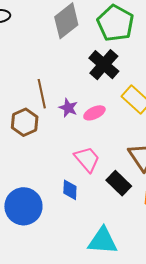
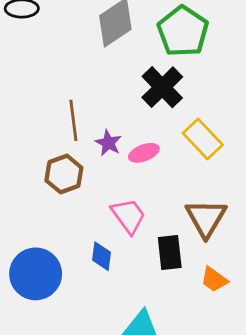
brown hexagon: (25, 122) -> (64, 174), moved
black rectangle: (119, 183) -> (170, 252), turned 35

